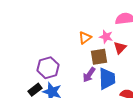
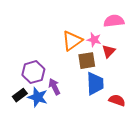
orange triangle: (85, 38) -> (72, 41), size x1.5
purple arrow: (89, 75) -> (54, 87), moved, turned 119

